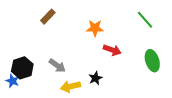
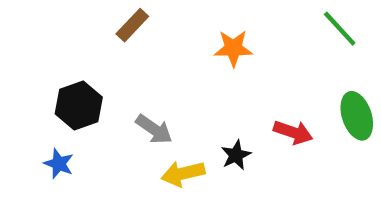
red arrow: (112, 50) -> (293, 132), moved
black hexagon: (22, 68) -> (79, 106), moved

